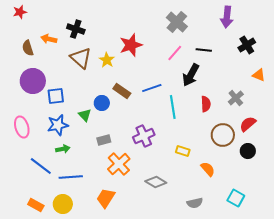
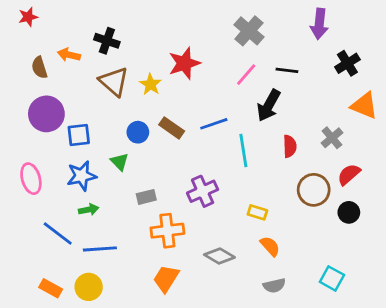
orange triangle: (259, 75) -> (364, 105), size x1.5
blue circle: (102, 103) -> (138, 132), moved
orange cross: (119, 164) -> (167, 231), turned 35
orange semicircle: (208, 169) -> (270, 246), moved
orange trapezoid: (106, 198) -> (166, 278), moved

